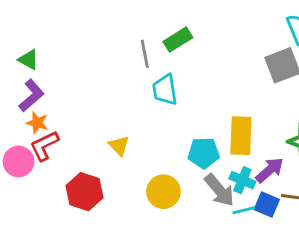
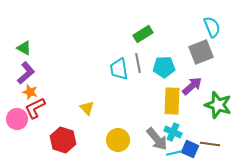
green rectangle: (178, 40) -> (143, 34), moved
gray line: (145, 54) -> (138, 63), moved
cyan pentagon: (204, 153) -> (164, 67), moved
purple arrow: (270, 170) -> (192, 86), moved

